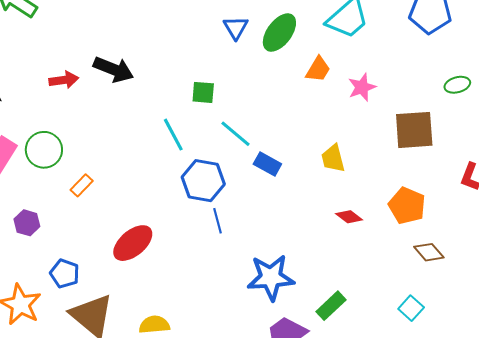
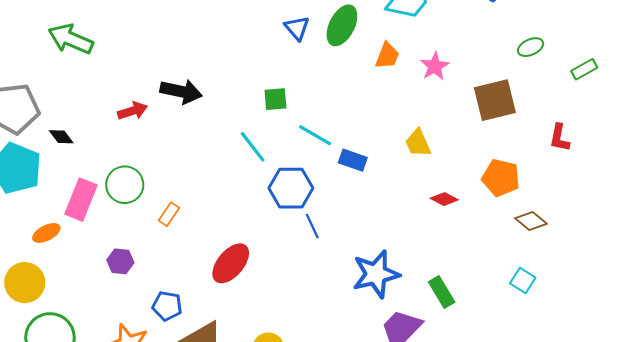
green rectangle: (331, 306) -> (442, 292), turned -68

